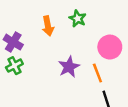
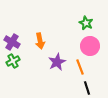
green star: (78, 19) -> (86, 23), moved
orange arrow: (48, 26) -> (40, 41), moved

